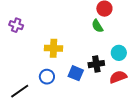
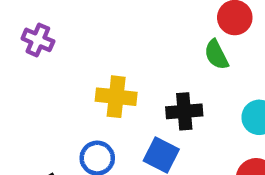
black cross: (96, 64) -> (184, 111), moved

